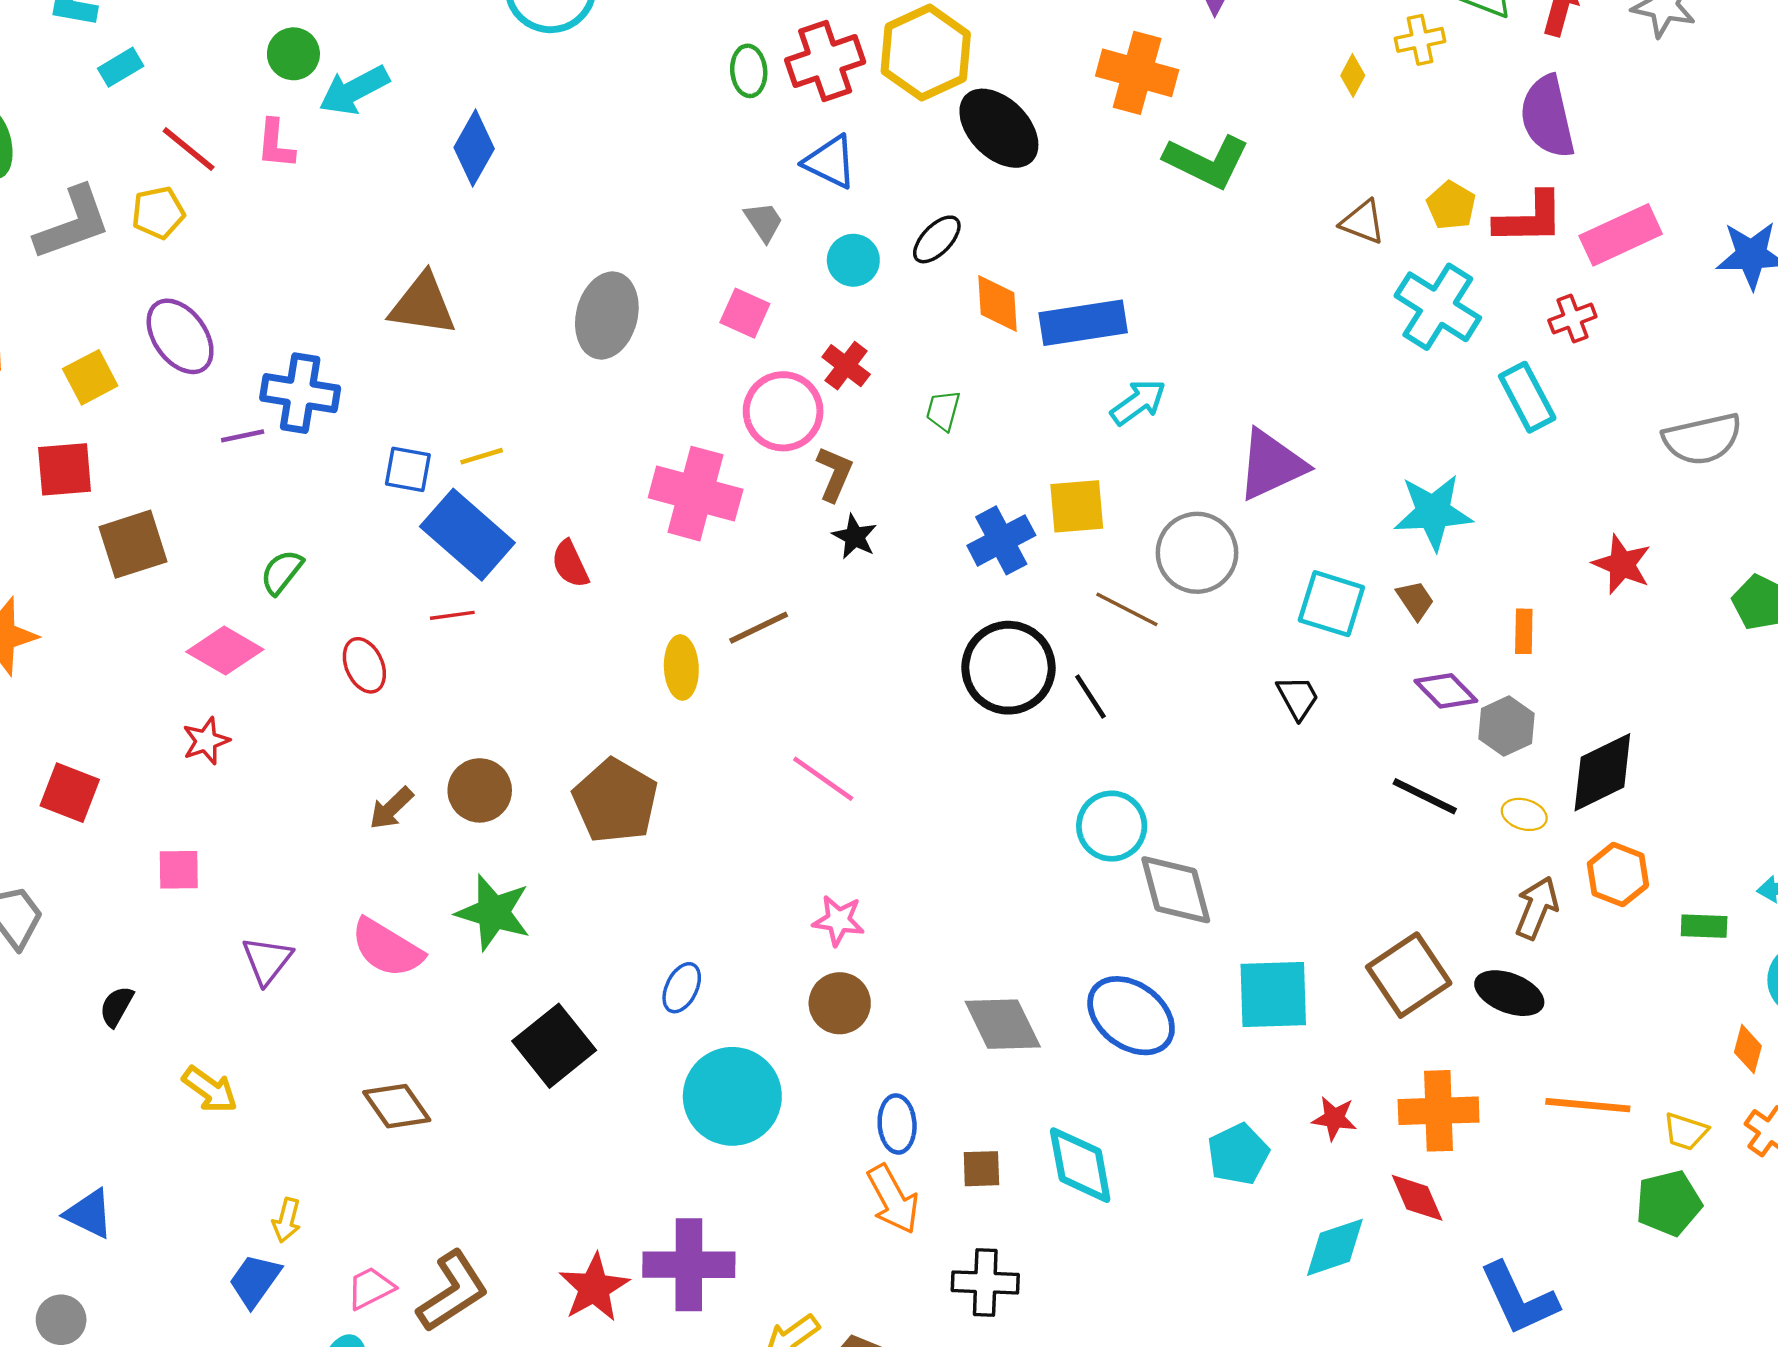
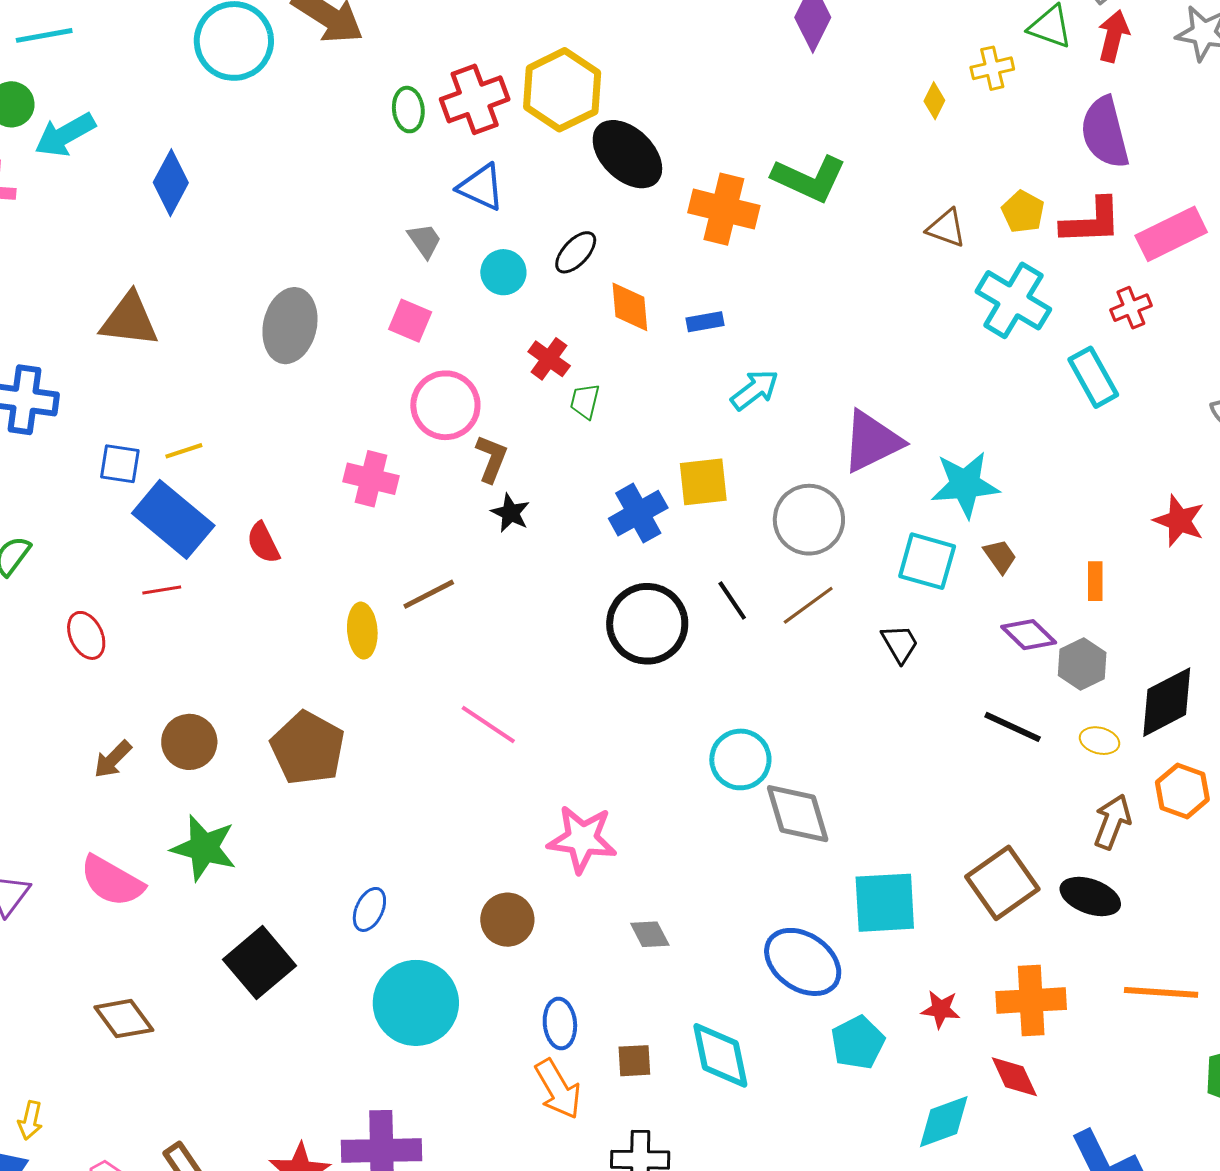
orange cross: (1137, 73) -> (724, 209), moved
blue rectangle: (1083, 323) -> (705, 322), size x0.5
red cross: (846, 366) -> (549, 359), moved
pink cross: (696, 494) -> (371, 479), size x0.7
cyan star: (1433, 512) -> (965, 485), moved
brown line: (1127, 609) -> (808, 605), moved, turned -62
black line: (1090, 697) -> (732, 600), moved
pink star: (838, 920) -> (582, 839), moved, size x1.5
blue ellipse: (1131, 1016) -> (803, 962), moved
gray diamond: (1003, 1024) -> (650, 934), size x0.6

